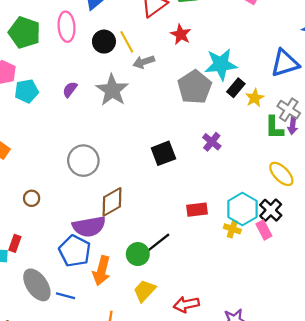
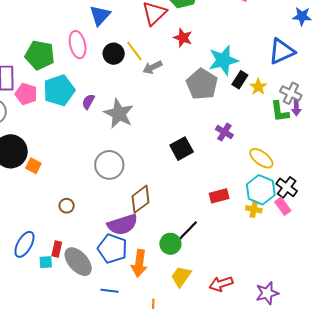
gray star: (112, 90) -> (119, 114), moved
cyan pentagon: (27, 91) -> (59, 90), moved, size x1.4
yellow ellipse: (281, 174) -> (261, 158), moved
gray ellipse: (37, 285) -> (78, 262), moved

